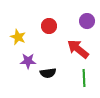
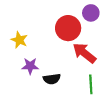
purple circle: (87, 21) -> (91, 13), moved
red circle: (49, 26) -> (68, 28), moved, size x1.5

